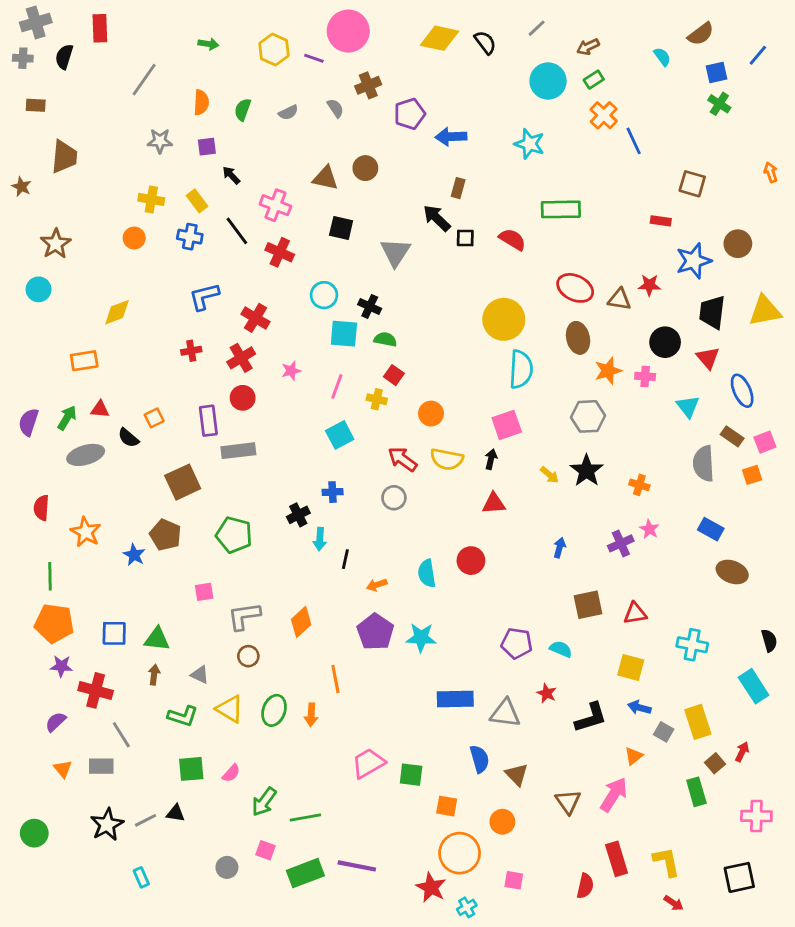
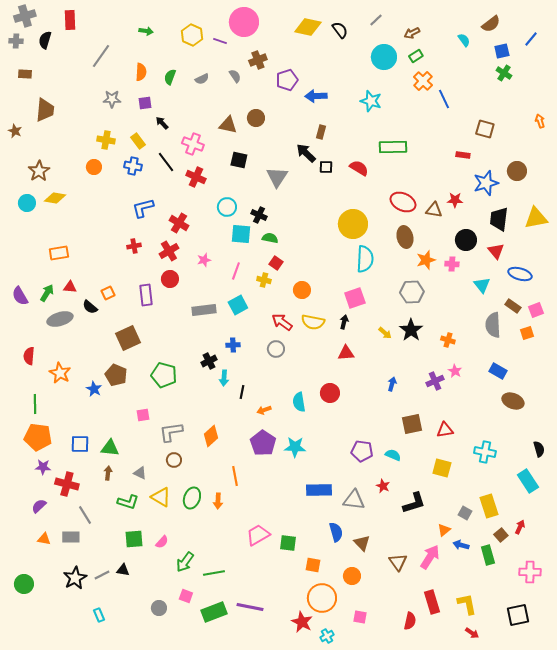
yellow diamond: (117, 312) -> (55, 198), moved, turned 30
blue ellipse: (742, 391) -> (520, 274), turned -50
purple semicircle: (29, 422) -> (20, 296), turned -48
gray rectangle: (238, 451) -> (204, 310), moved
blue arrow: (639, 708) -> (461, 545), moved
orange triangle: (63, 769) -> (44, 539), turned -40

